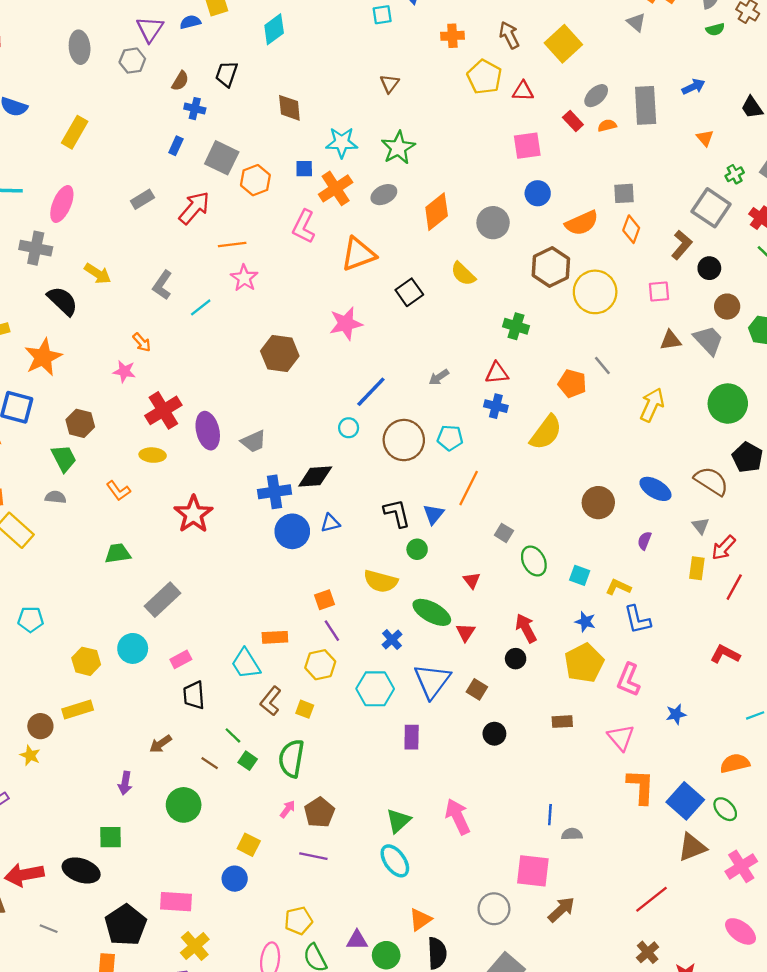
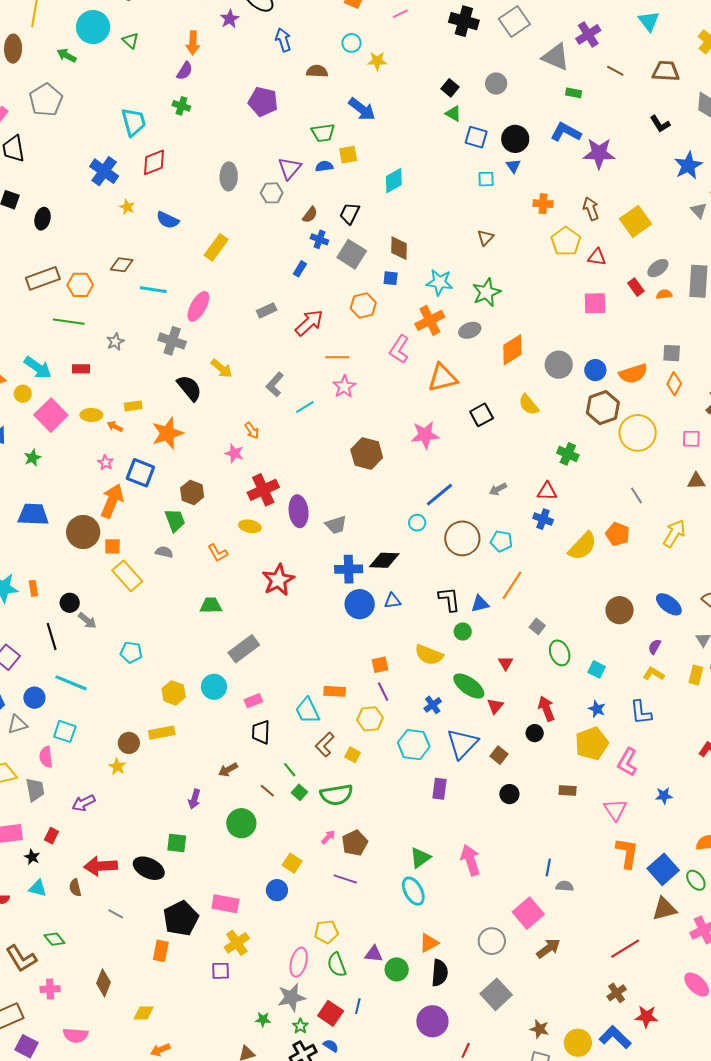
gray square: (222, 158) -> (352, 254), moved
blue square: (304, 169) -> (391, 278), moved
blue circle: (538, 193) -> (595, 370), moved
orange pentagon: (572, 384) -> (618, 534), moved
blue triangle: (434, 514) -> (480, 604), turned 30
yellow L-shape: (618, 587) -> (654, 674), moved
green semicircle: (291, 758) -> (337, 795), turned -116
pink square: (533, 871) -> (528, 913), turned 36

